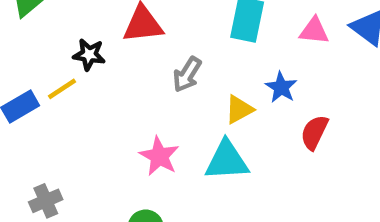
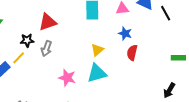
gray arrow: (187, 74) -> (47, 49), moved
blue star: (281, 87) -> (125, 33), moved

